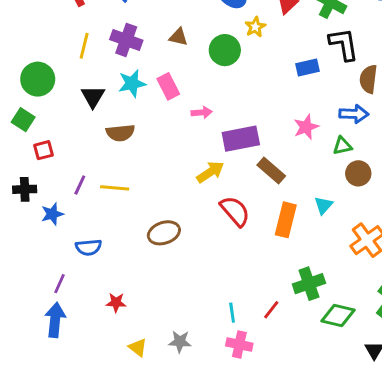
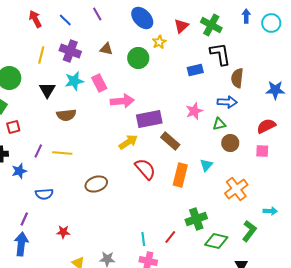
pink arrow: (202, 112) -> (122, 101), size x1.6

